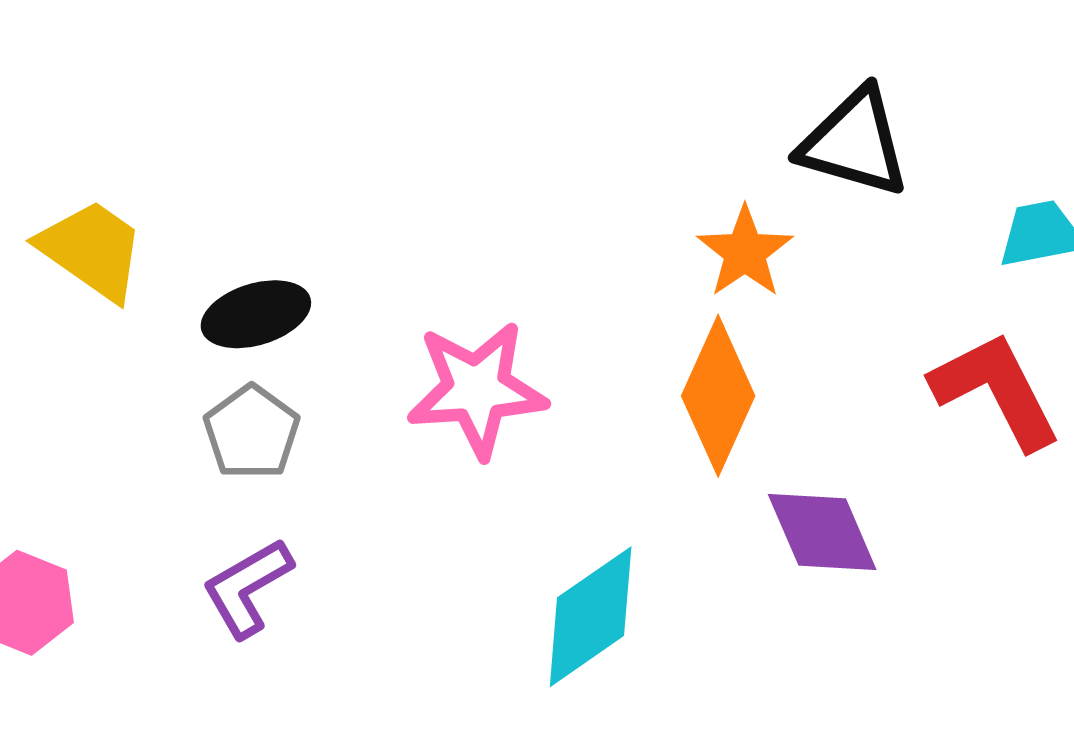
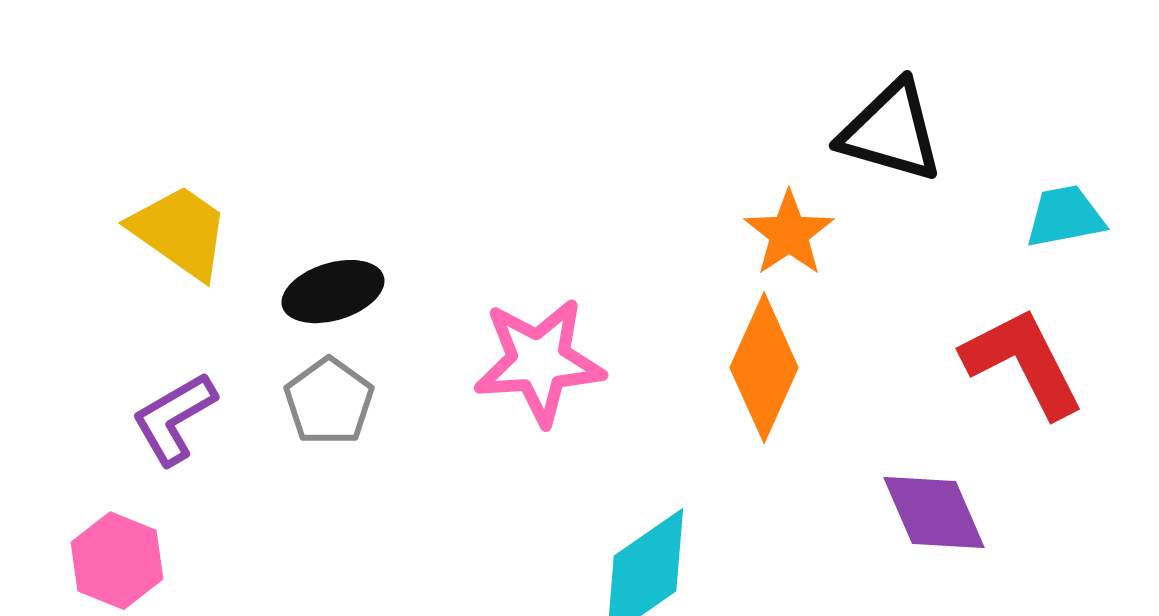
purple diamond: (822, 532) -> (934, 513), moved
purple L-shape: (247, 588) -> (174, 419), moved

